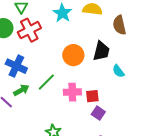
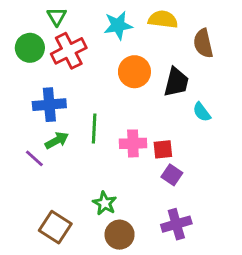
cyan star: (62, 13) -> (118, 25), turned 30
orange circle: (73, 55) -> (134, 72), moved
blue cross: (16, 66) -> (49, 105), turned -30
green line: (46, 82) -> (94, 129), turned -42

